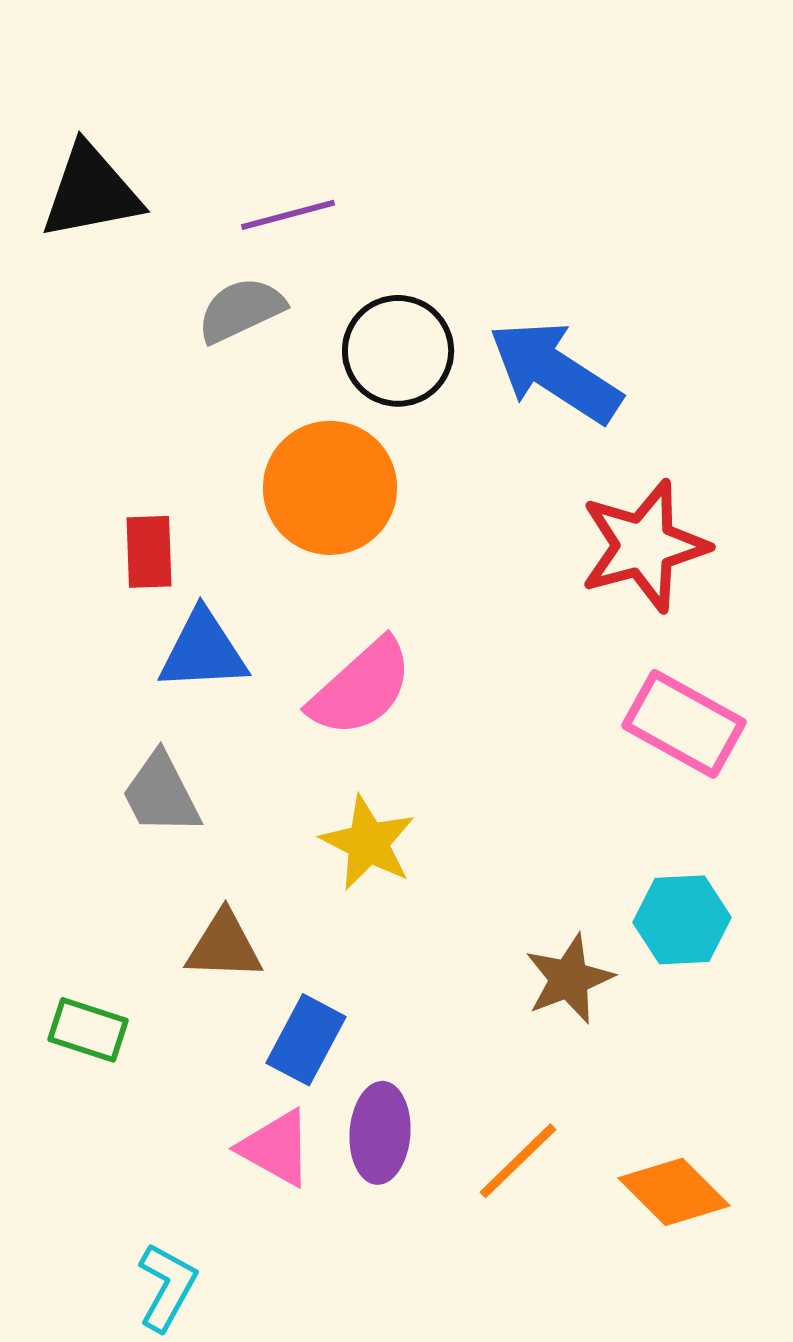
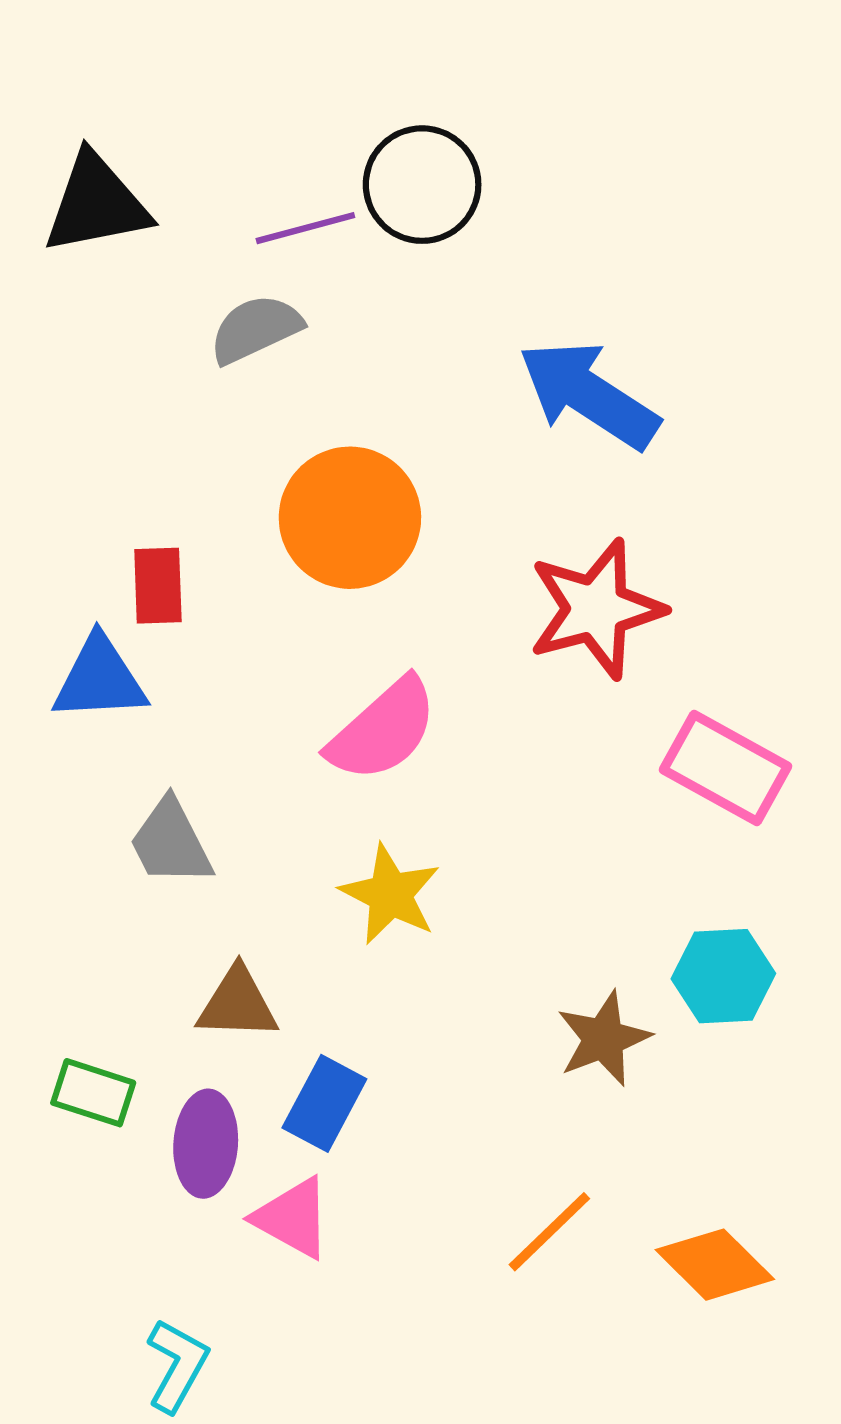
black circle: (398, 351) -> (422, 185), moved
red star: (644, 546) -> (596, 609), moved
blue triangle: (203, 651) -> (100, 679), moved
purple ellipse: (380, 1133) -> (206, 1144), moved

